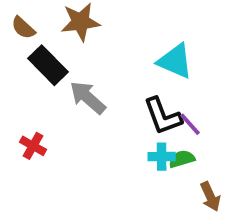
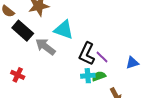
cyan triangle: (175, 61) -> (64, 30), moved
black L-shape: (163, 116) -> (87, 54), turned 50

